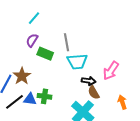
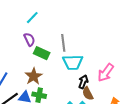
purple semicircle: (32, 40) -> (29, 39), turned 120
brown star: (22, 76) -> (34, 76), moved
black arrow: (89, 81) -> (83, 82), turned -80

